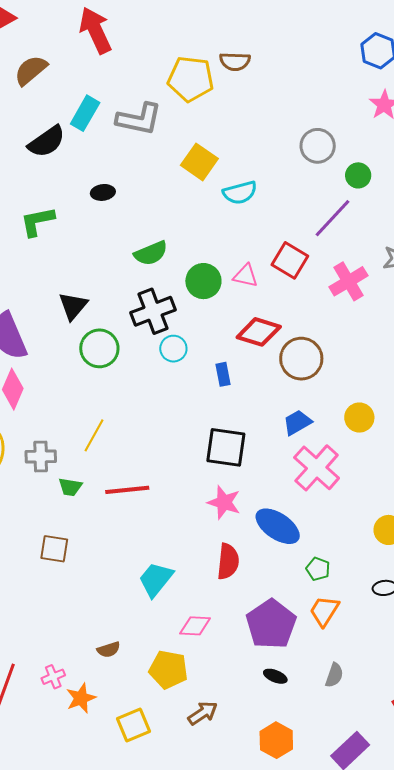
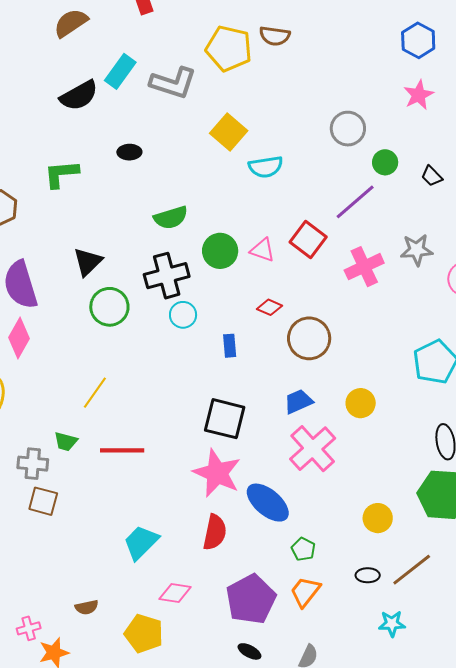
red diamond: (259, 332) -> (270, 307), size x0.6
gray cross: (41, 457) -> (33, 464), moved
pink star: (224, 502) -> (217, 473), size x1.4

